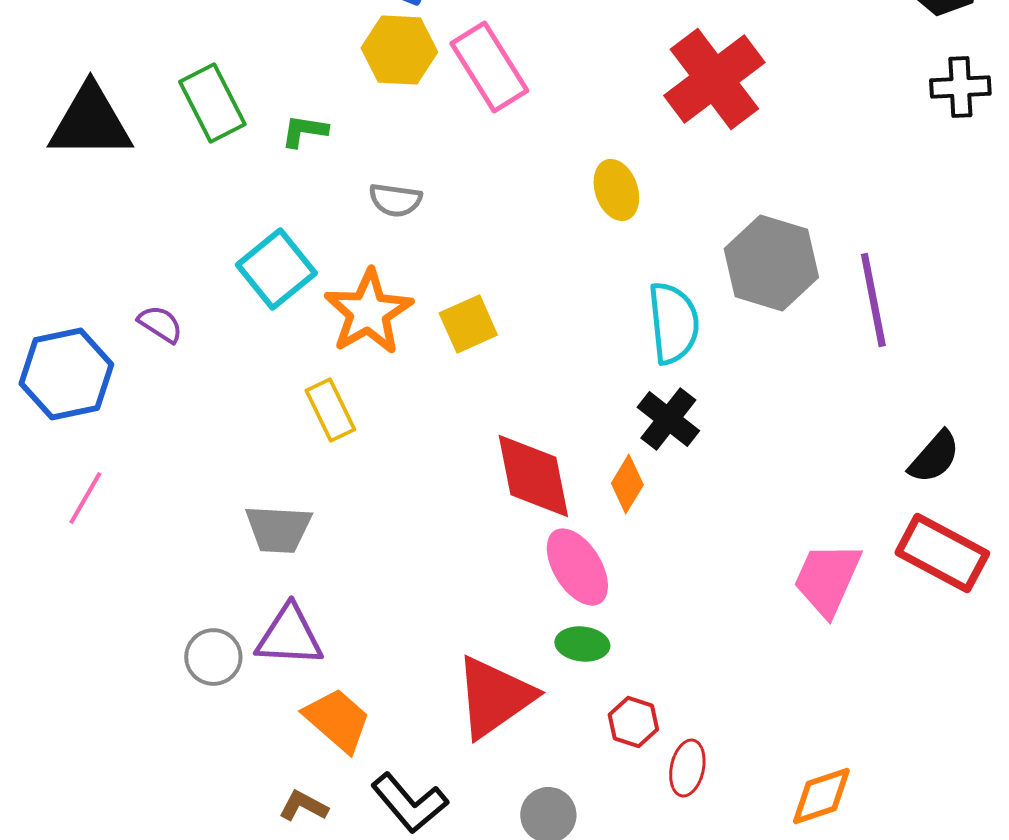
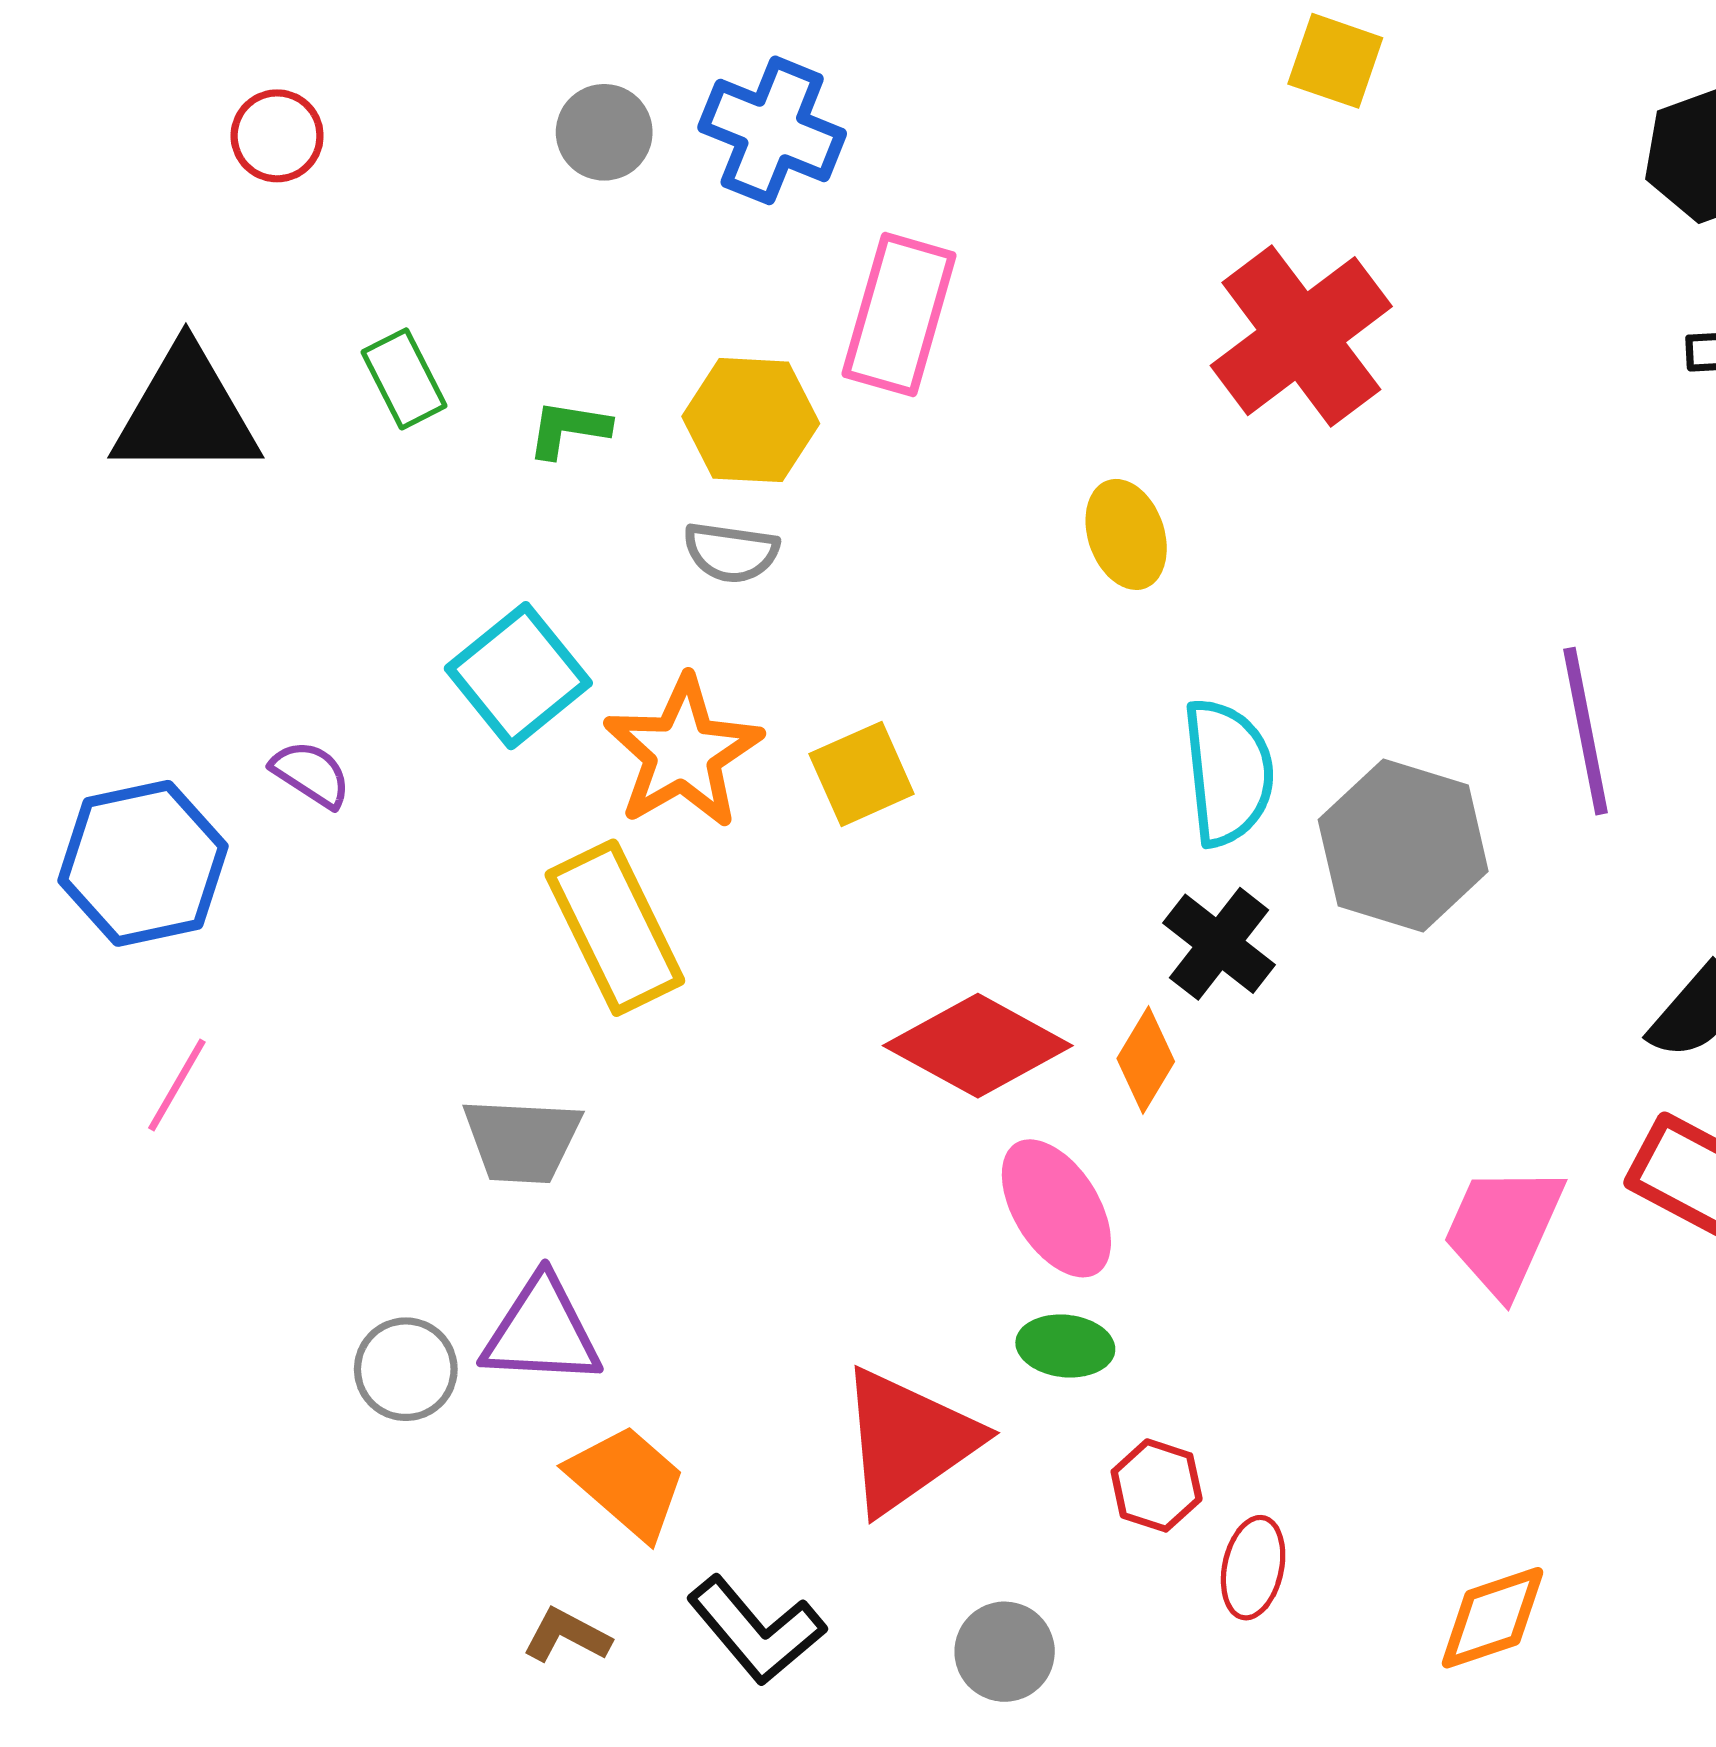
yellow hexagon: (399, 50) -> (751, 420), moved
pink rectangle: (489, 67) -> (899, 315), turned 48
green rectangle: (212, 103) -> (404, 379), size x0.7
gray hexagon: (771, 263) -> (1403, 845), moved
yellow rectangle: (330, 410) -> (615, 928), size x1.5
red diamond: (533, 476) -> (978, 1046), turned -50

